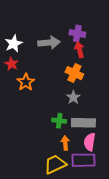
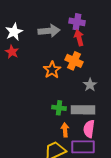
orange star: (26, 82) -> (52, 70), moved
gray star: (73, 97) -> (90, 85), moved

